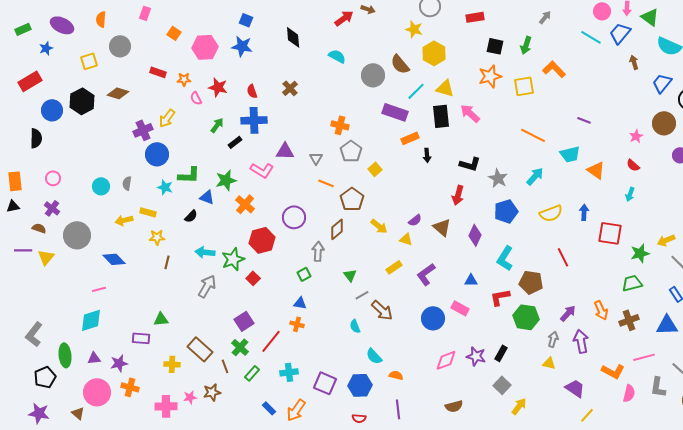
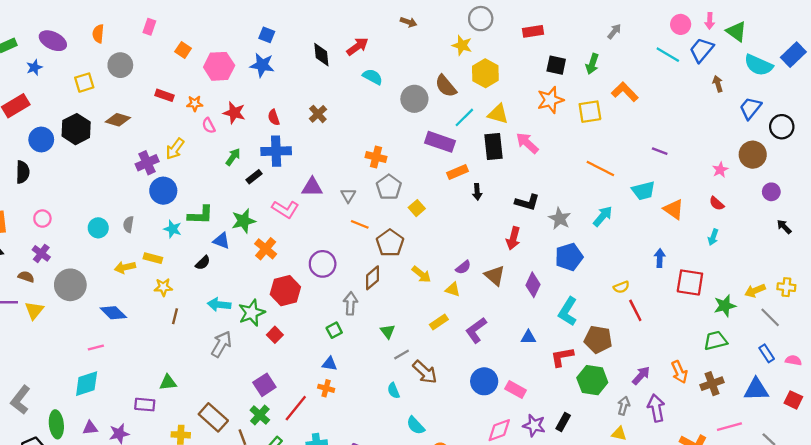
red arrow: (344, 18) -> (357, 46), moved
yellow semicircle: (551, 213) -> (621, 287), moved, size x0.6
pink rectangle: (460, 308) -> (516, 389), moved

